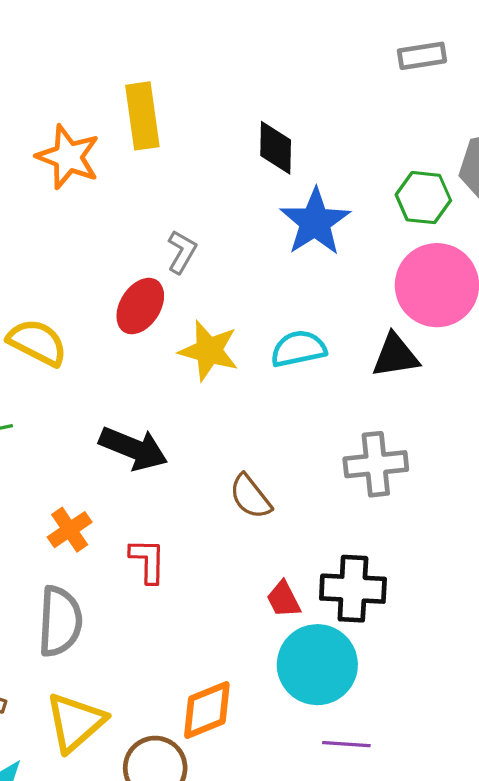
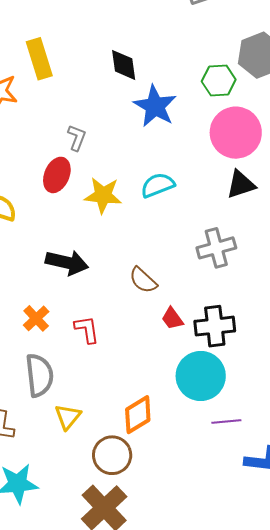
black triangle: (395, 356) -> (241, 184), moved
red trapezoid: (284, 599) -> (172, 319), moved
yellow triangle: (75, 722) -> (68, 417), moved, size x0.7

